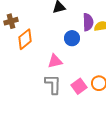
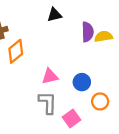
blue circle: (72, 38) -> (82, 82), moved
pink square: (79, 86) -> (72, 119), moved

